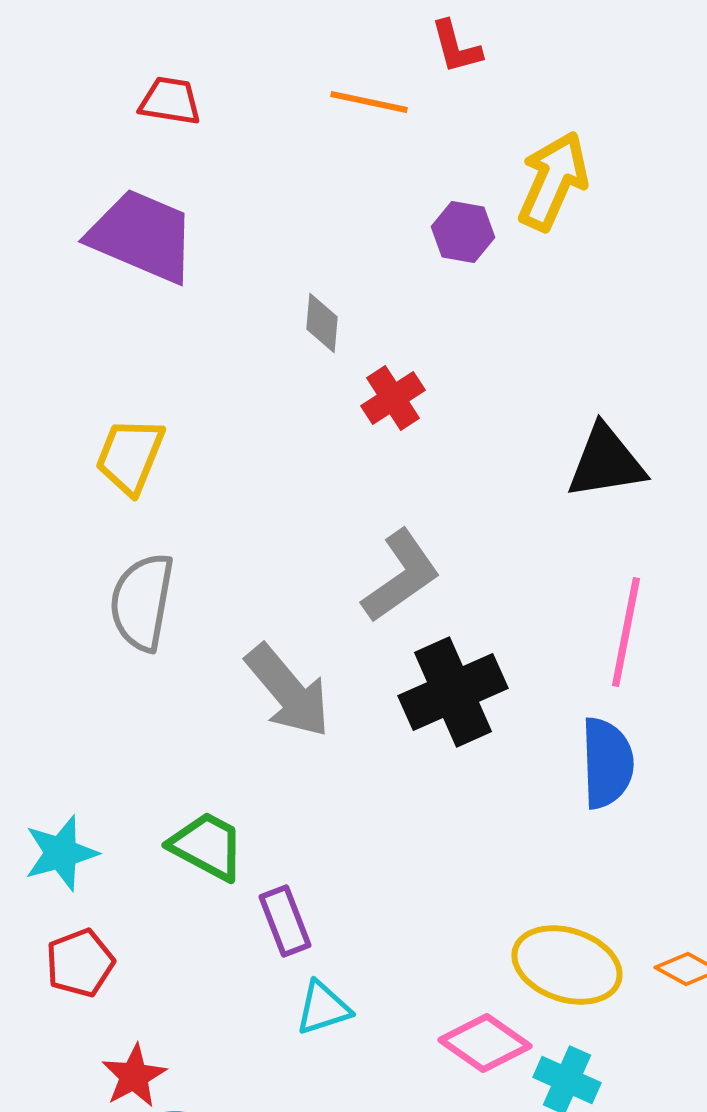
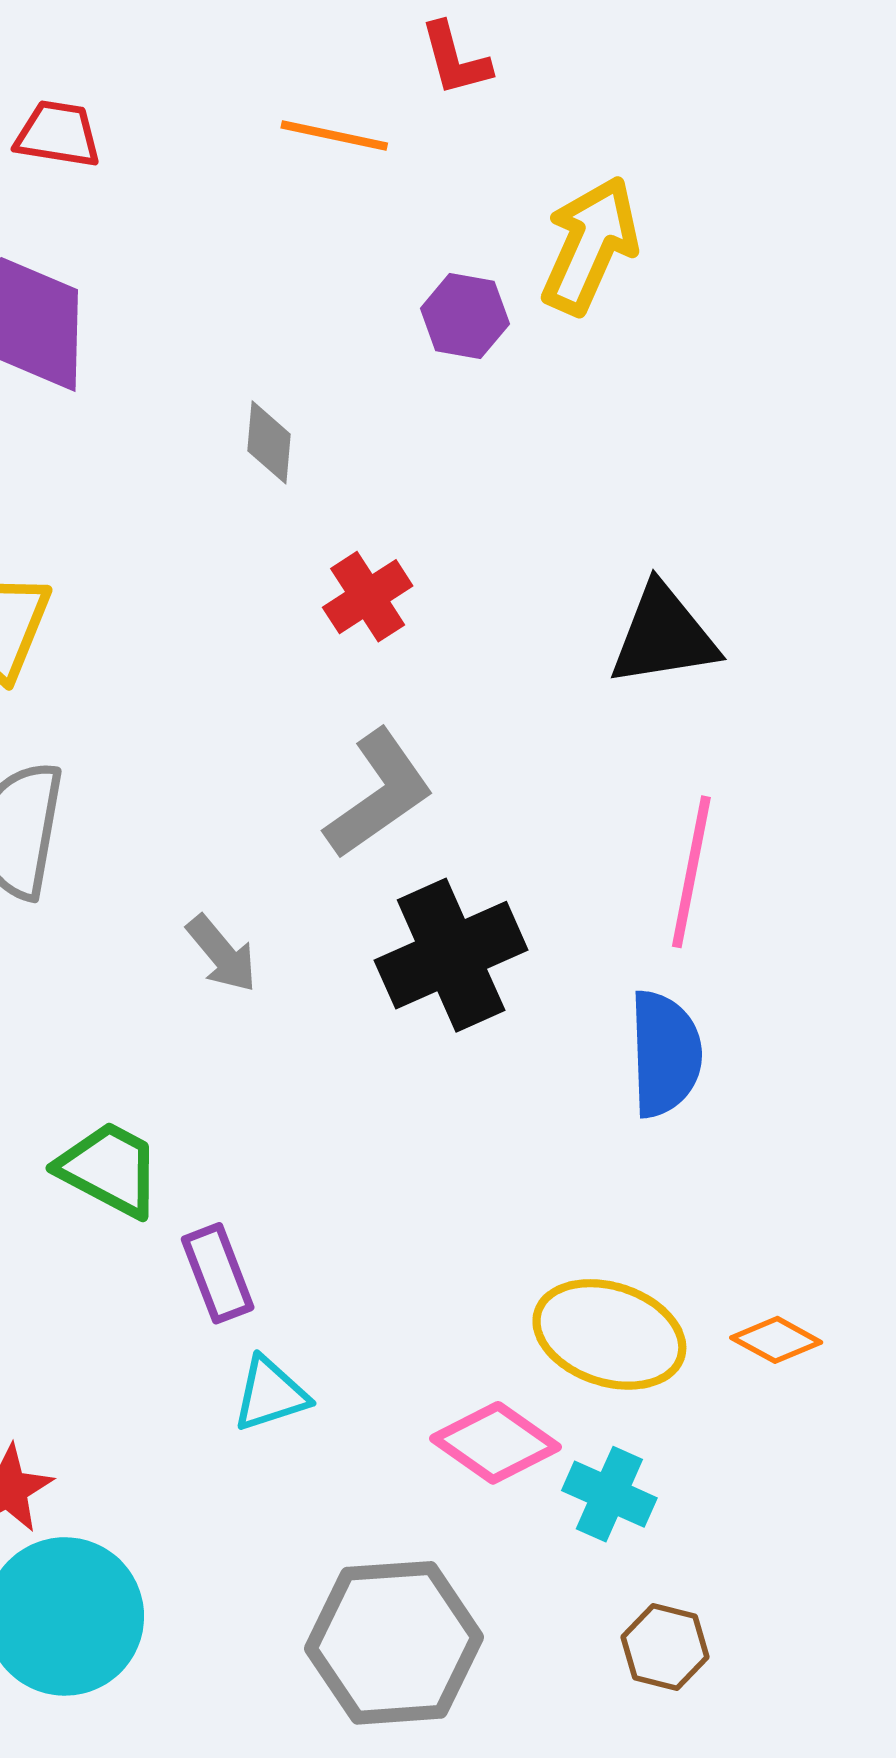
red cross: (393, 398) -> (368, 597), moved
gray arrow: (288, 691) -> (222, 954), size x0.6

